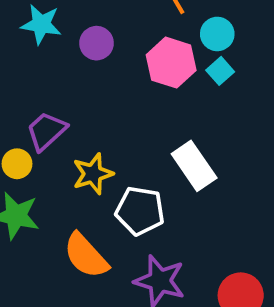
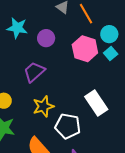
purple trapezoid: (46, 131) -> (34, 72), moved

